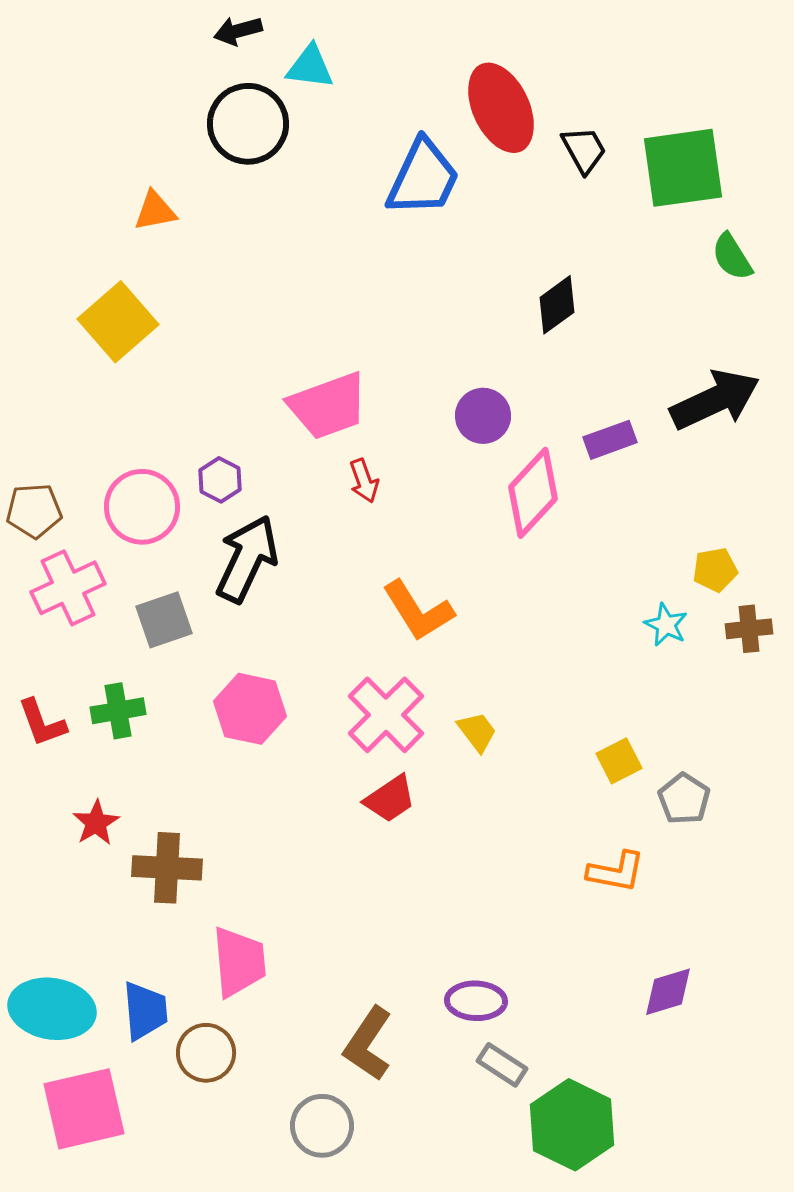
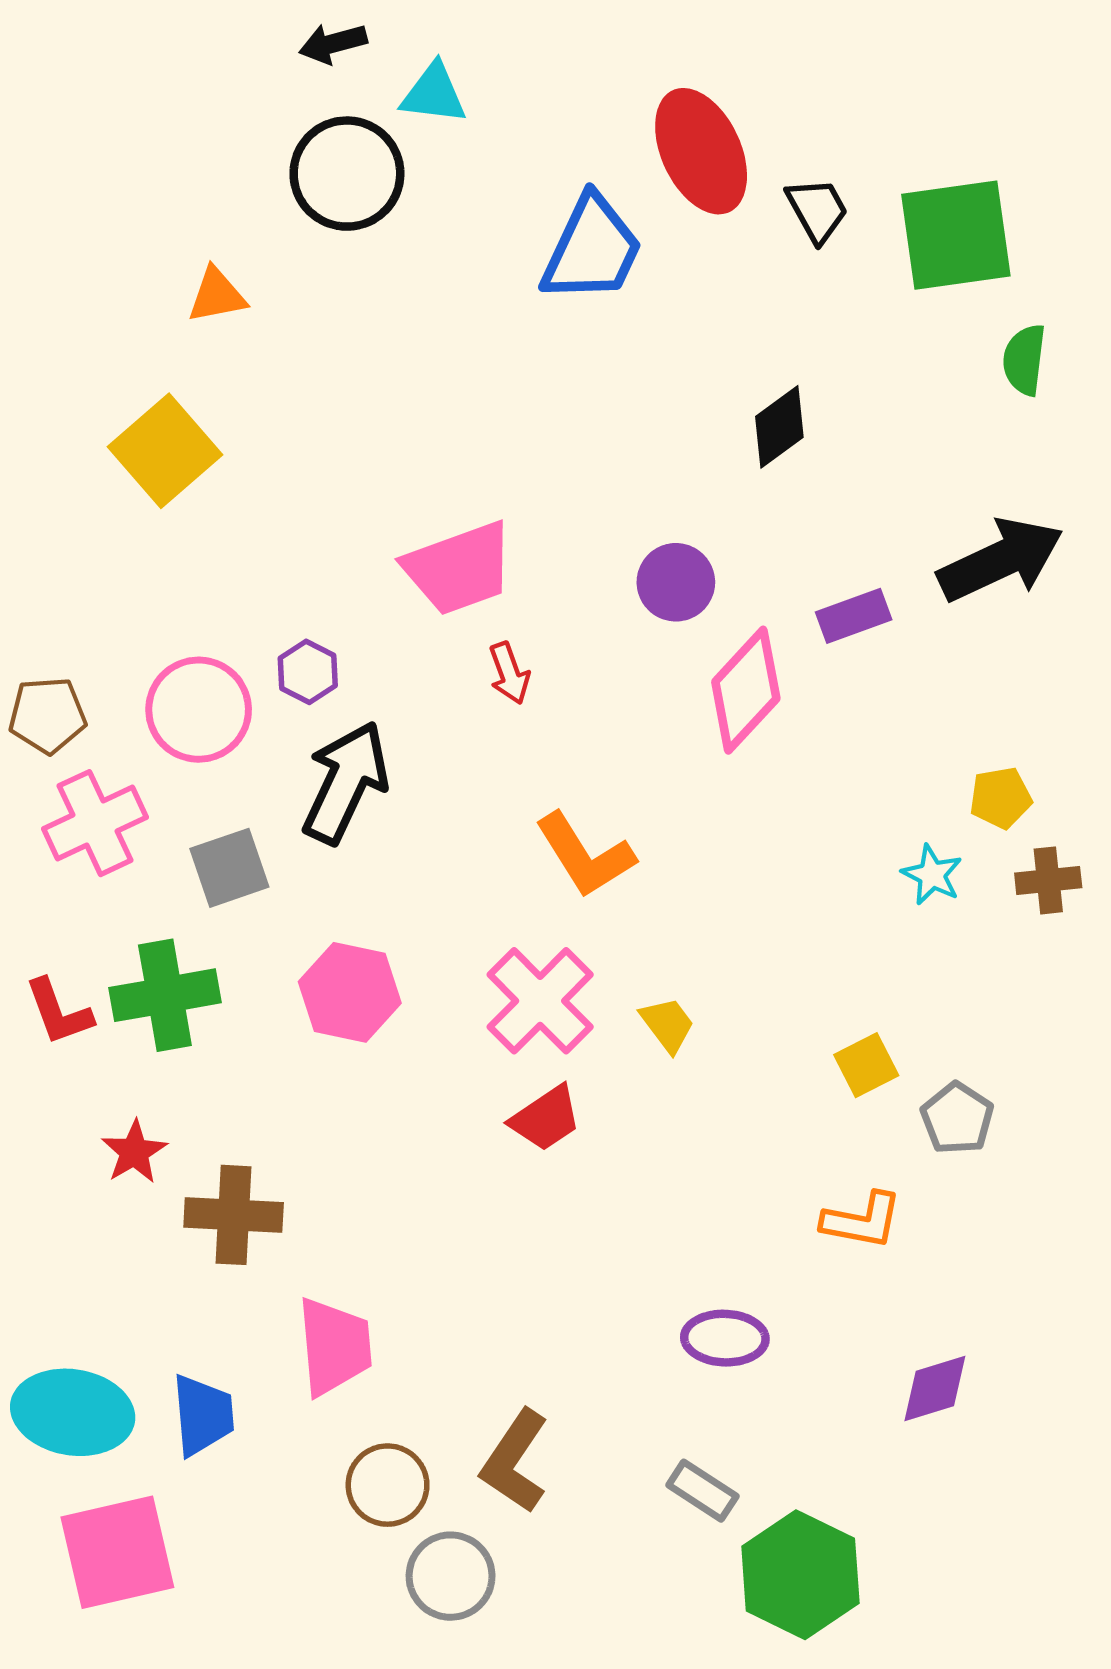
green semicircle: (732, 257) -> (1024, 360), turned 39
green cross: (118, 711) -> (165, 995), size x1.4
purple ellipse: (476, 1001) -> (725, 1338), moved
brown circle: (206, 1053) -> (388, 1485), moved

